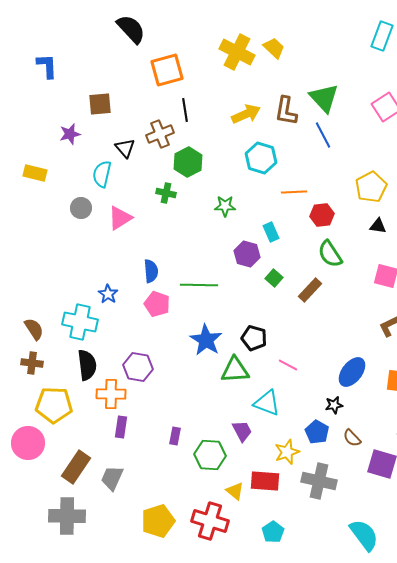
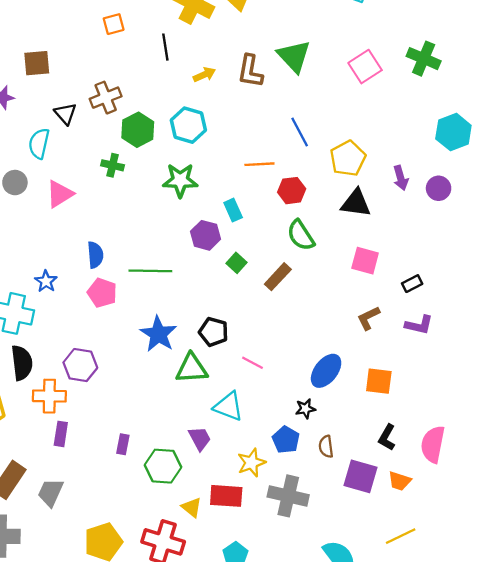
orange square: (167, 70) -> (114, 24), size x0.6
black line: (185, 110) -> (165, 47), moved
yellow arrow: (246, 114) -> (204, 75), size x0.7
blue line: (323, 135) -> (300, 132), moved
cyan hexagon: (261, 158) -> (188, 125), moved
green star: (225, 206) -> (180, 180), size x1.4
black triangle: (378, 226) -> (356, 203), size x1.6
brown semicircle: (352, 438) -> (326, 447), turned 36

